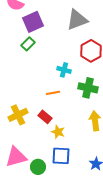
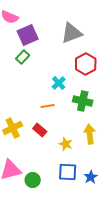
cyan cross: (64, 70) -> (59, 83), turned 32
yellow star: (58, 132) -> (66, 144), moved
blue square: (61, 156) -> (68, 172), moved

